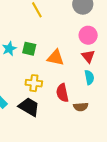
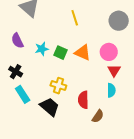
pink circle: (88, 35) -> (109, 52), moved
orange triangle: (56, 58) -> (83, 53), moved
brown semicircle: (81, 107) -> (98, 116), turned -64

